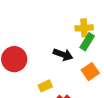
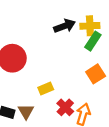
black arrow: (63, 55) -> (65, 26), moved, turned -42

